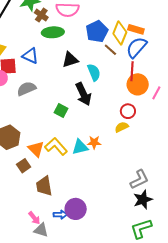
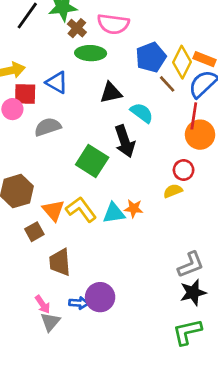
cyan semicircle: (94, 72) -> (142, 113), turned -36
green square: (61, 111) -> (92, 161), size x1.6
gray triangle: (41, 230) -> (50, 322), turned 49

